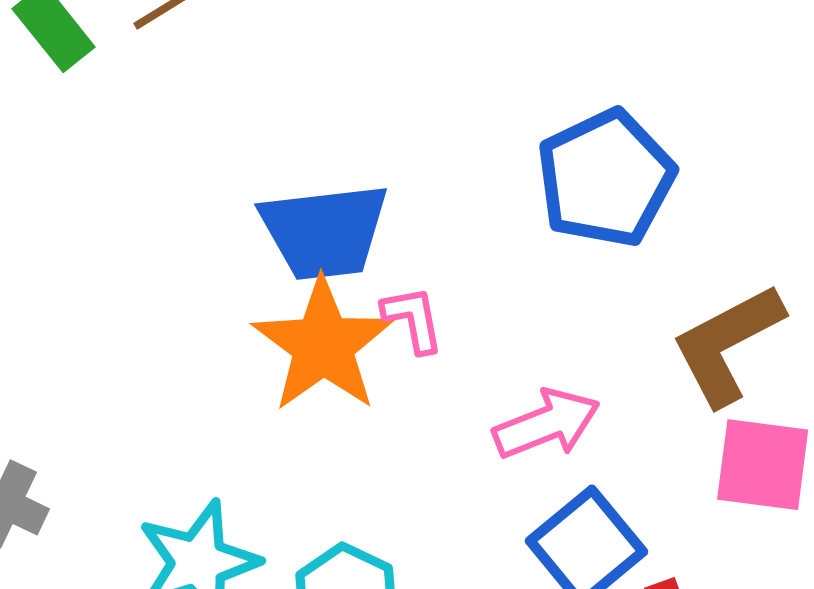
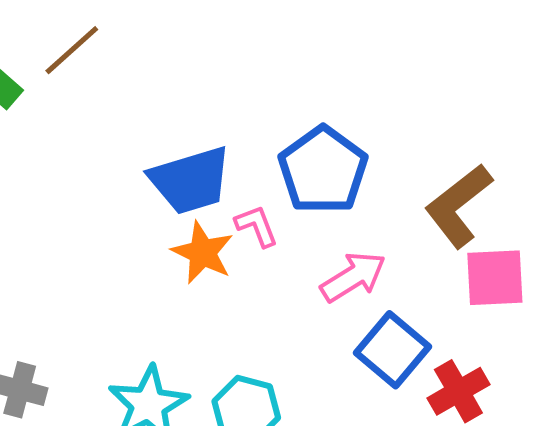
blue pentagon: (606, 178) -> (323, 170), moved
orange star: (323, 345) -> (203, 253), size x0.7

